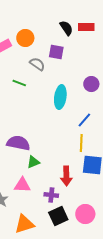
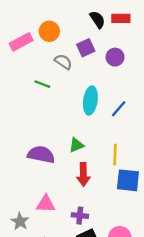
purple square: (56, 52) -> (86, 48), turned -35
purple circle: (91, 84) -> (115, 57), moved
blue line: (84, 120) -> (119, 109), moved
green triangle: (33, 162) -> (76, 145), moved
red arrow: (66, 176) -> (83, 174), moved

